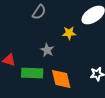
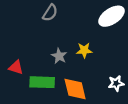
yellow star: (69, 33) -> (84, 50), moved

